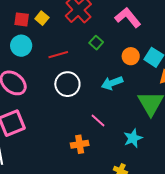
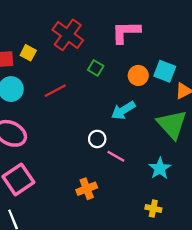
pink L-shape: (128, 17) -> (126, 32), turned -40
white circle: (67, 84) -> (97, 139), moved, size x0.6
orange cross: (80, 144) -> (87, 189), moved

